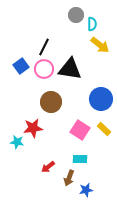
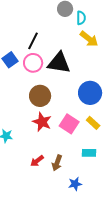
red star: (33, 128) -> (42, 122), moved, turned 30
cyan rectangle: (80, 159) -> (89, 153), moved
brown arrow: (69, 178) -> (57, 163), moved

